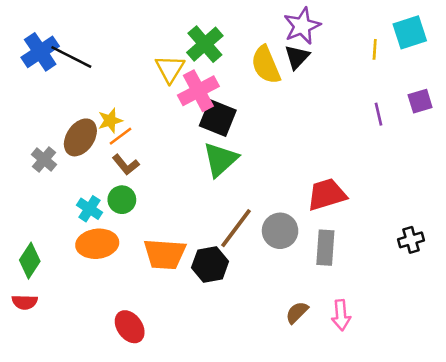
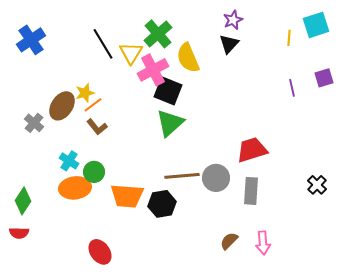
purple star: (302, 26) -> (233, 20), size x0.7
black line: (71, 57) -> (103, 44), moved, turned 32
yellow semicircle: (266, 65) -> (188, 58), moved
green circle: (122, 200) -> (94, 172), moved
brown line: (236, 228) -> (182, 176), turned 48
black cross: (411, 240) -> (317, 185), turned -30

